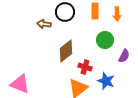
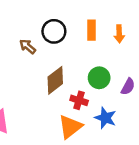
brown arrow: (44, 24) -> (28, 46), turned 32
green circle: (105, 40) -> (99, 78), moved

